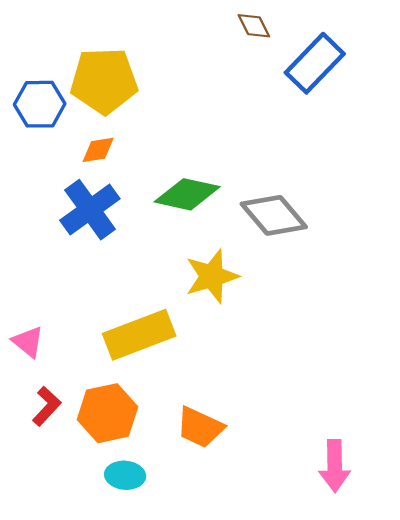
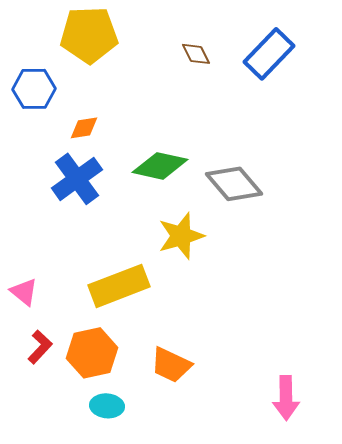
brown diamond: (254, 26) -> (196, 54), moved
yellow pentagon: (104, 81) -> (89, 35), moved

